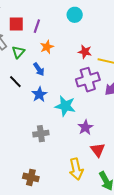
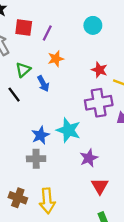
green triangle: (18, 52) -> (23, 70), moved
blue star: (39, 94) -> (40, 135), moved
yellow arrow: (76, 169) -> (47, 201), moved
brown cross: (31, 177) -> (18, 198), moved

